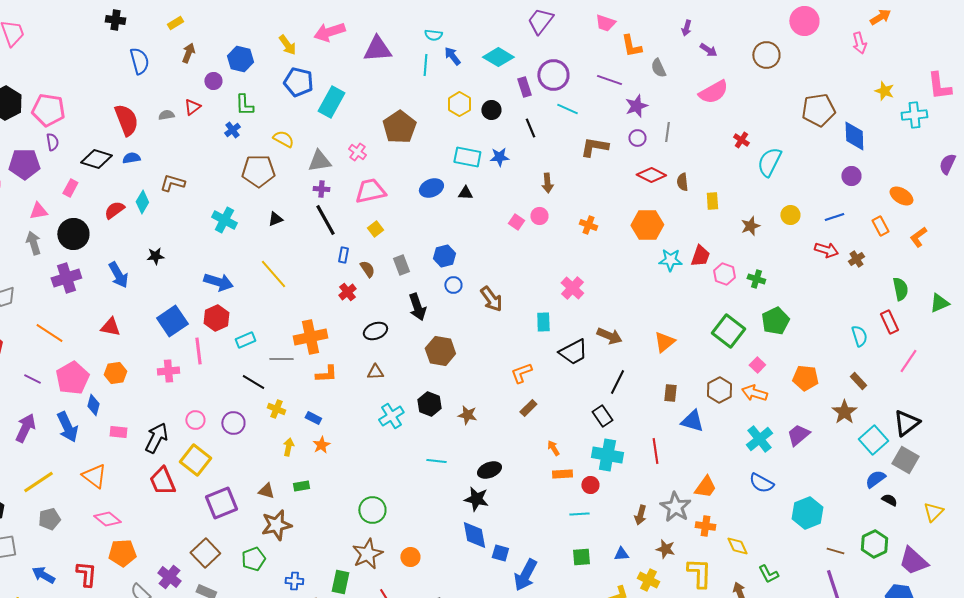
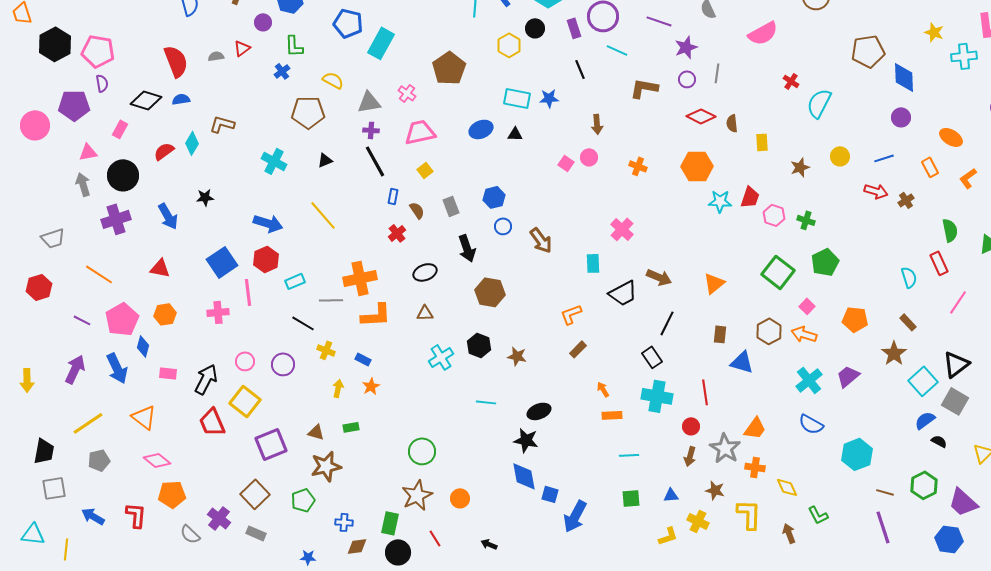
black circle: (491, 110) -> (535, 28), moved
orange L-shape: (326, 374) -> (376, 315), size x1.4
red circle: (590, 485) -> (691, 426), moved

